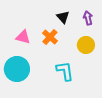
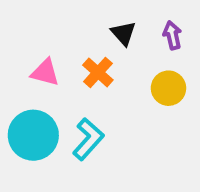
cyan L-shape: (65, 71) -> (88, 139), moved, turned 50

